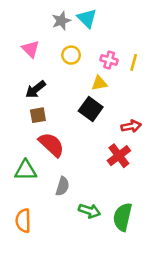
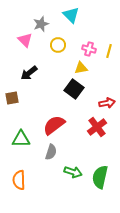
gray star: (61, 21) -> (41, 24), moved
brown square: (38, 115) -> (12, 98), moved
red semicircle: (51, 145) -> (54, 125), moved, turned -80

